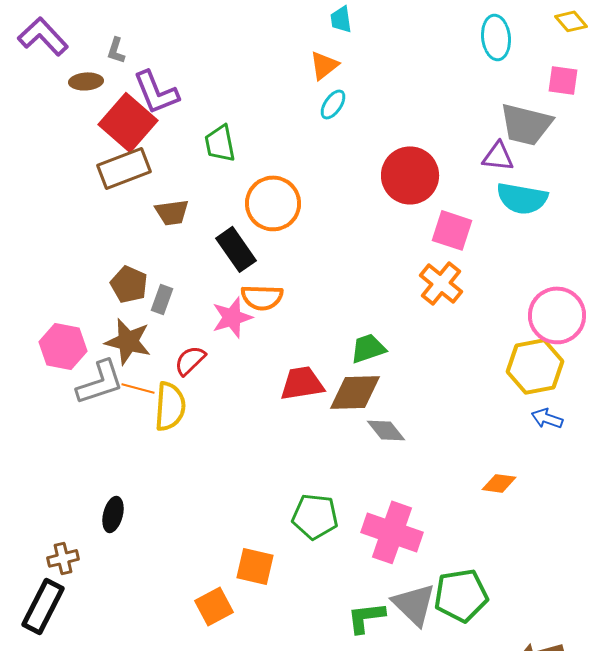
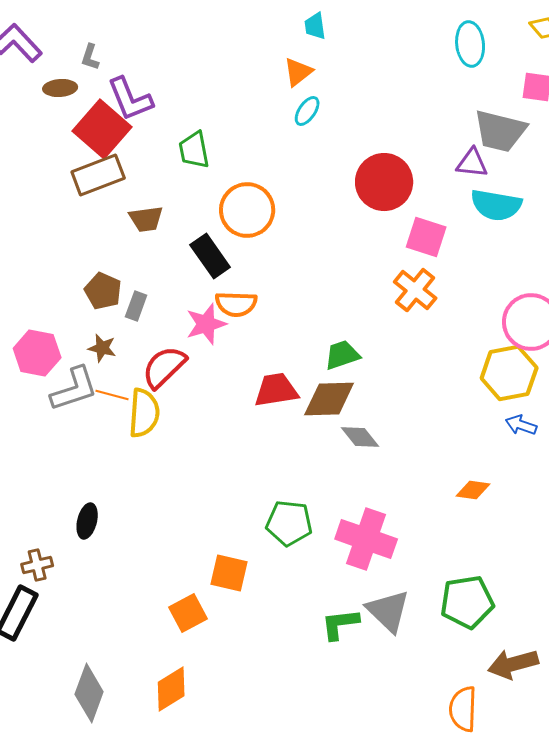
brown star: (128, 341) -> (102, 348), size x0.6
red semicircle: (190, 360) -> (164, 367), size x1.4
green pentagon: (461, 595) -> (467, 602), moved

